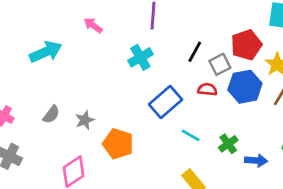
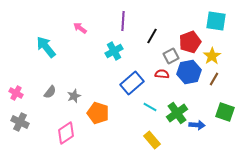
cyan arrow: (46, 52) -> (46, 47), turned -105
black line: (195, 52) -> (152, 36), moved
green cross: (228, 144) -> (177, 113), size x1.5

